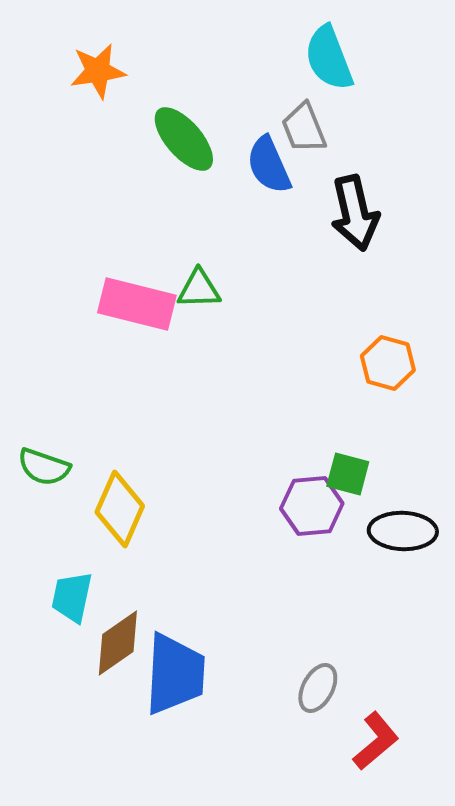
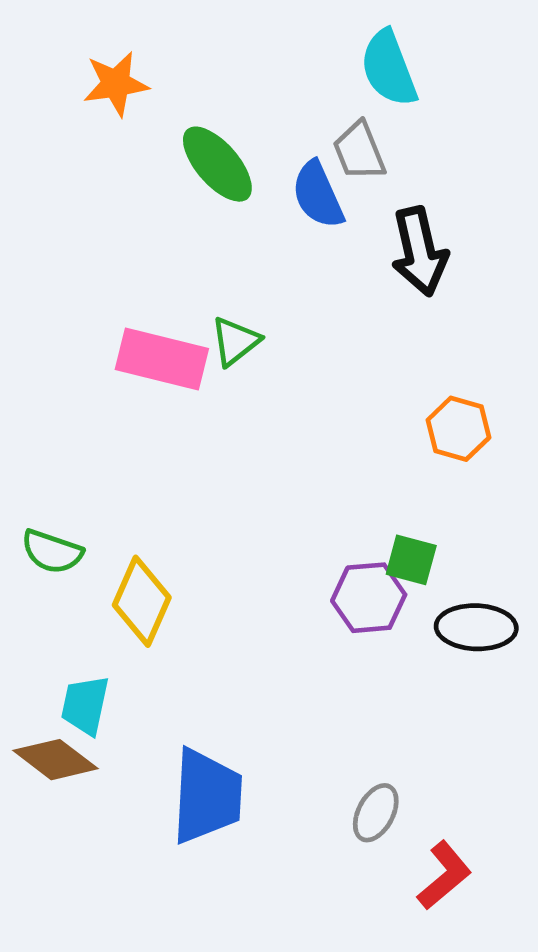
green triangle: (199, 289) -> (235, 341), turned -36
brown diamond: (118, 643) -> (56, 760), moved, turned 72

